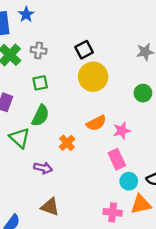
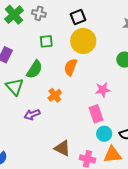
green square: (40, 83) -> (46, 41), moved
orange semicircle: (96, 123) -> (71, 67), moved, turned 132
purple arrow: (43, 168) -> (32, 115), turned 140
brown triangle: (50, 207) -> (62, 148), moved

